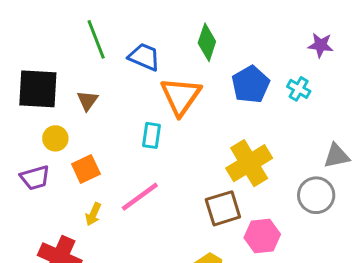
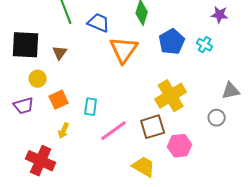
cyan rectangle: (152, 135) -> (91, 107), moved
gray circle: (316, 195) -> (217, 118), size x0.7
pink line: (140, 197) -> (114, 131), moved

